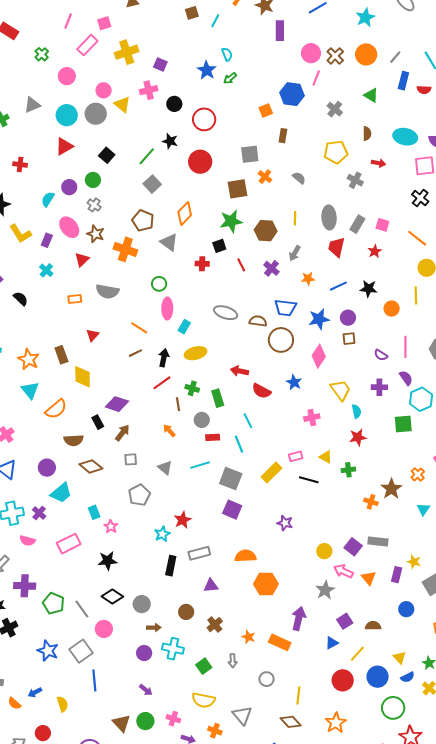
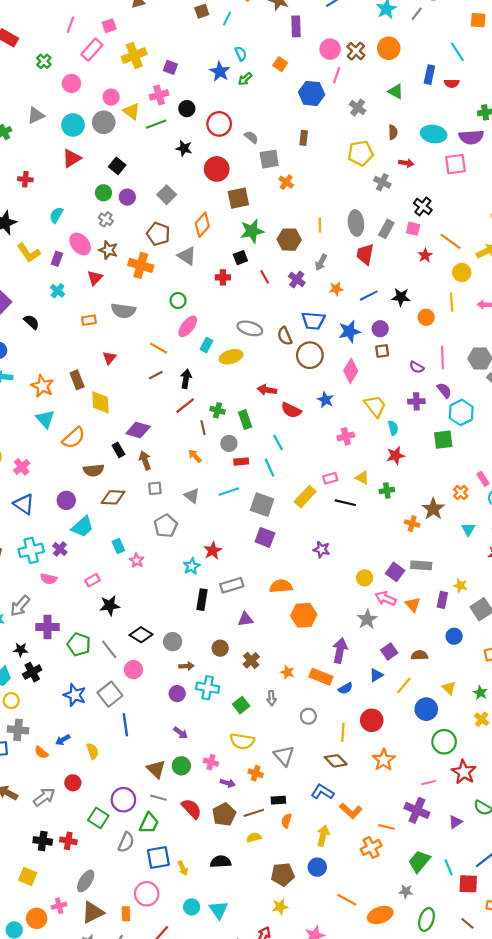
gray line: (395, 57) -> (417, 14), moved
orange square: (266, 110) -> (280, 64), moved, turned -32
green line: (147, 156) -> (156, 124), moved, turned 30
gray semicircle: (299, 178) -> (251, 137), moved
purple circle: (69, 187) -> (127, 197), moved
brown square: (238, 189) -> (238, 198), moved
black cross: (420, 198) -> (423, 206), moved
red star: (375, 251) -> (425, 255), moved
pink ellipse: (167, 308) -> (188, 326), turned 40
brown semicircle: (258, 321) -> (285, 336), turned -120
yellow ellipse: (196, 353) -> (231, 357), moved
brown arrow: (122, 433) -> (145, 460), turned -54
brown diamond: (91, 466) -> (113, 497), turned -35
pink rectangle: (69, 544) -> (92, 580), size x0.6
black star: (108, 561) -> (110, 605), moved
blue semicircle: (408, 677) -> (345, 688), moved
red circle: (343, 680) -> (372, 720), moved

